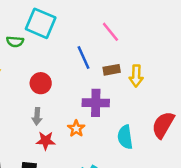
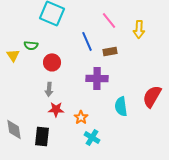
green semicircle: (15, 42) -> (31, 45), moved
yellow arrow: (136, 76) -> (139, 29), moved
orange star: (76, 128) -> (81, 117), moved

